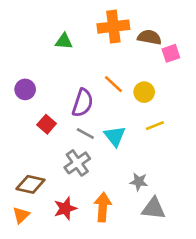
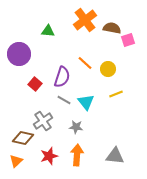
orange cross: (113, 27) -> (85, 20), turned -30
purple circle: (25, 89) -> (19, 54), moved, size x1.5
red square: (47, 124) -> (35, 84), moved
gray cross: (77, 163) -> (43, 121), moved
gray star: (139, 182) -> (76, 127), moved

